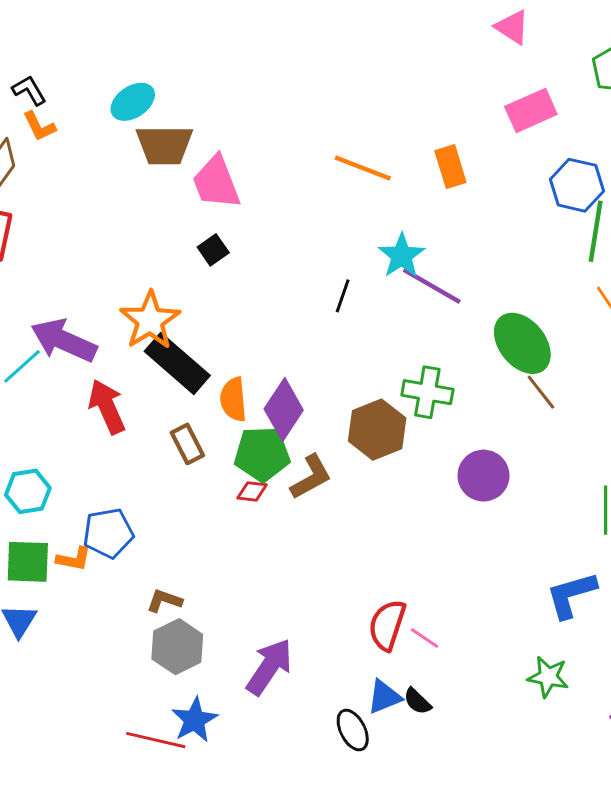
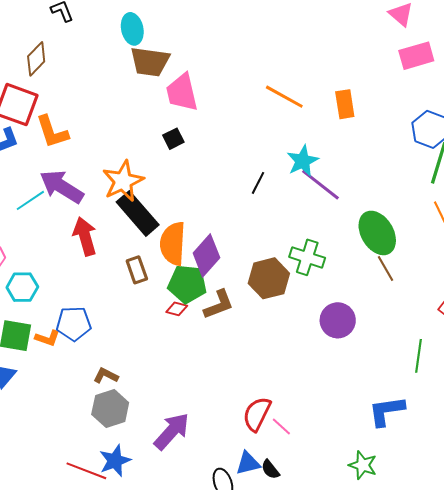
cyan ellipse: (133, 102) -> (132, 29), turned -76
pink rectangle: (531, 110) -> (416, 56), moved
orange L-shape: (39, 126) -> (52, 132), moved, size x1.5
orange semicircle: (233, 399) -> (173, 244), size x1.4

